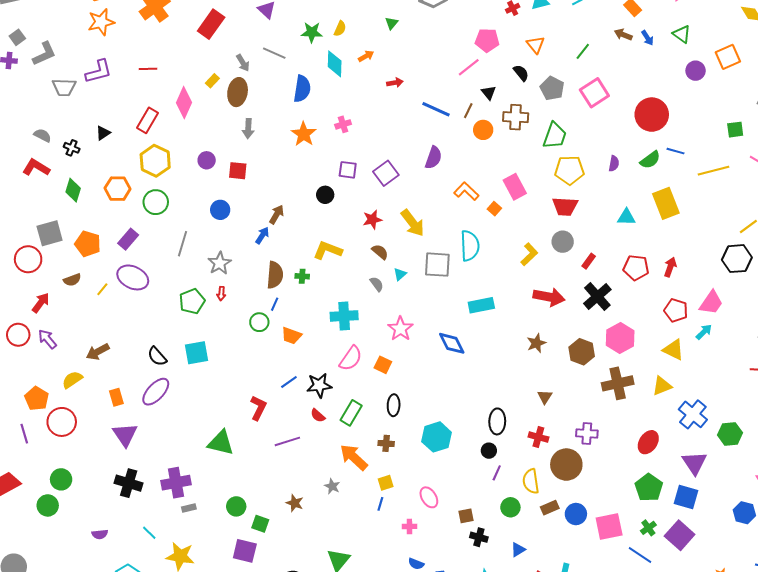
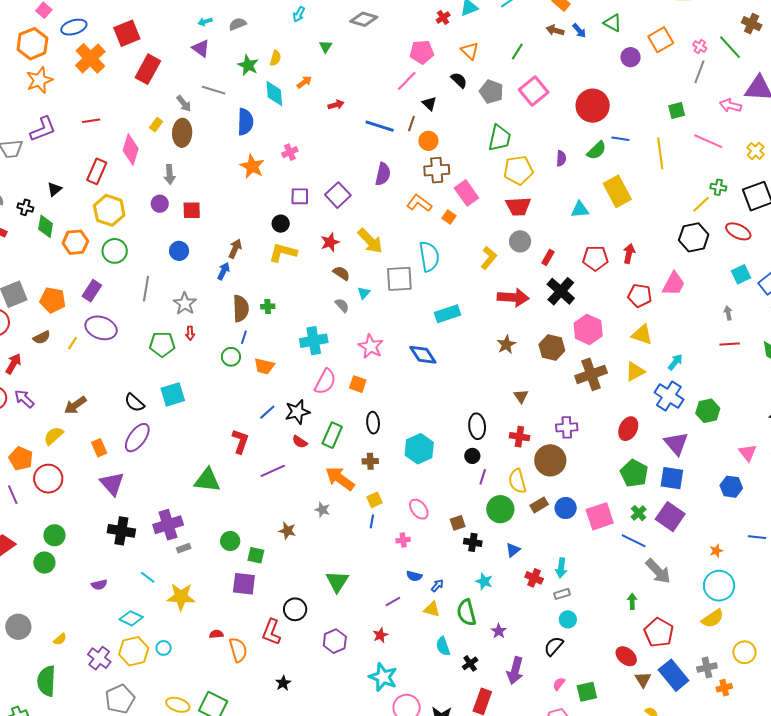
green star: (312, 32) -> (248, 65), turned 30
brown cross: (516, 117) -> (437, 170), moved
gray arrow: (248, 128) -> (170, 174), moved
yellow line: (714, 171) -> (660, 153), turned -76
green diamond: (73, 190) -> (46, 226), moved
yellow L-shape: (328, 250) -> (283, 252), moved
green pentagon: (192, 301) -> (162, 344), turned 30
cyan arrow: (704, 332) -> (675, 362), moved
green circle: (510, 507) -> (500, 509), size x1.4

